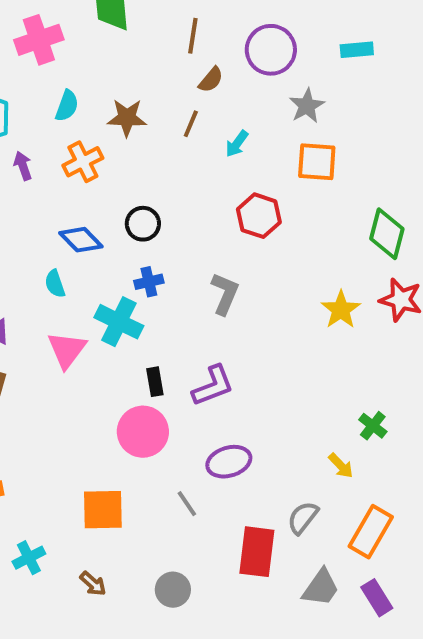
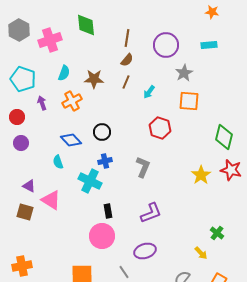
brown semicircle: (211, 80) -> (127, 60), moved
pink triangle: (67, 350) -> (51, 200), moved, turned -35
purple L-shape: (213, 386) -> (151, 213), moved

